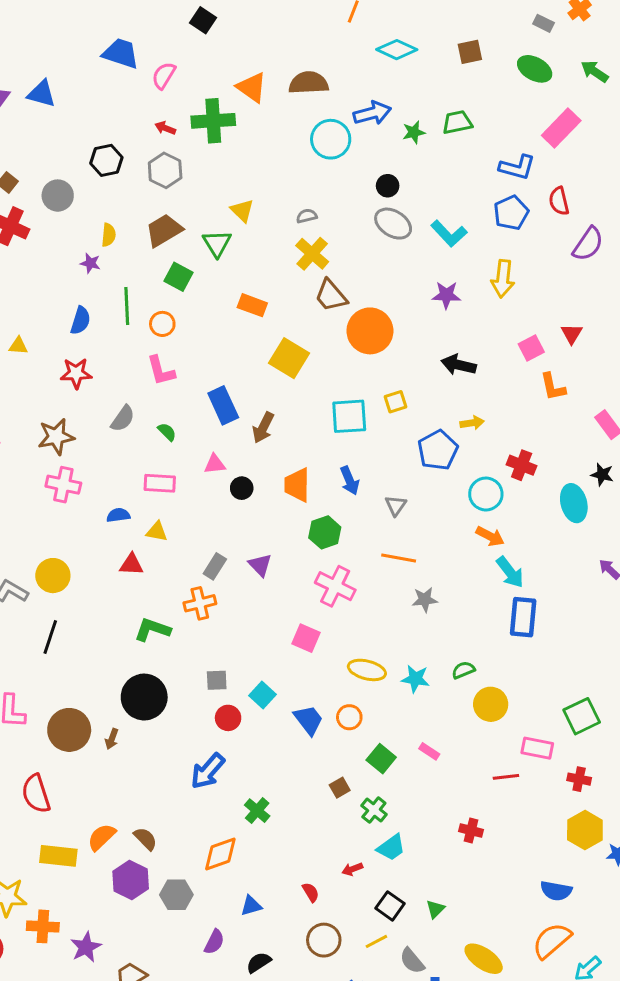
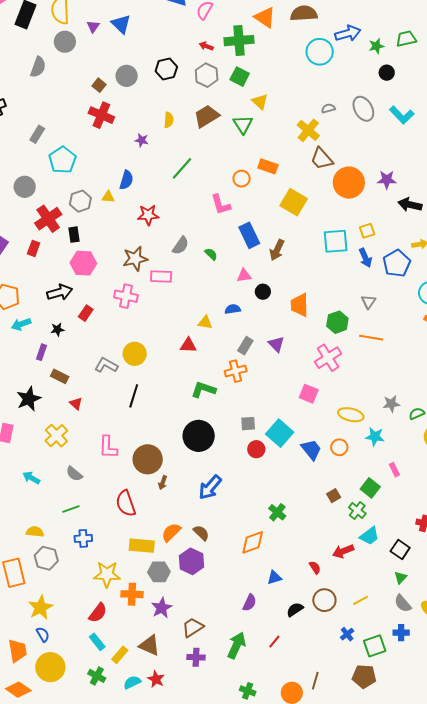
blue triangle: (42, 94) -> (121, 24), turned 30
black circle: (388, 186) -> (387, 73), moved
gray circle: (58, 196) -> (127, 76), moved
gray semicircle: (307, 216) -> (328, 108), moved
gray ellipse: (393, 224) -> (363, 109), turned 30
purple star: (90, 263) -> (142, 140), moved
green square: (178, 277) -> (240, 77), moved
purple star: (446, 295) -> (387, 180), moved
green line: (127, 306) -> (182, 168), turned 45
blue semicircle: (80, 320) -> (126, 180), moved
orange circle: (162, 324) -> (242, 179), moved
pink L-shape: (161, 371) -> (221, 205), moved
blue arrow: (350, 481) -> (365, 258), moved
pink rectangle: (160, 483) -> (161, 276), moved
pink cross: (63, 485) -> (126, 296), moved
orange trapezoid: (297, 485) -> (300, 305), moved
blue semicircle: (118, 515) -> (233, 309), moved
green hexagon: (325, 532) -> (337, 322), moved
pink cross: (335, 586) -> (328, 358), turned 32
gray star: (425, 600) -> (391, 404), moved
cyan star: (415, 679) -> (375, 437), moved
cyan square: (262, 695) -> (280, 433), size x1.5
brown arrow: (112, 739) -> (163, 483), moved
pink rectangle: (429, 751) -> (394, 470), turned 32
green square: (381, 759) -> (370, 488), moved
blue arrow: (208, 771) -> (210, 487), moved
red arrow: (352, 869) -> (343, 551), size x1.5
gray hexagon: (176, 895) -> (159, 572), moved
black square: (390, 906) -> (400, 550), moved
gray semicircle: (412, 961) -> (403, 603), moved
black semicircle: (259, 962) -> (295, 610), moved

